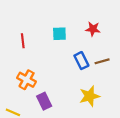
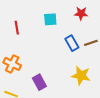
orange cross: (27, 80) -> (12, 64), moved
yellow star: (90, 96) -> (81, 76), turned 30

